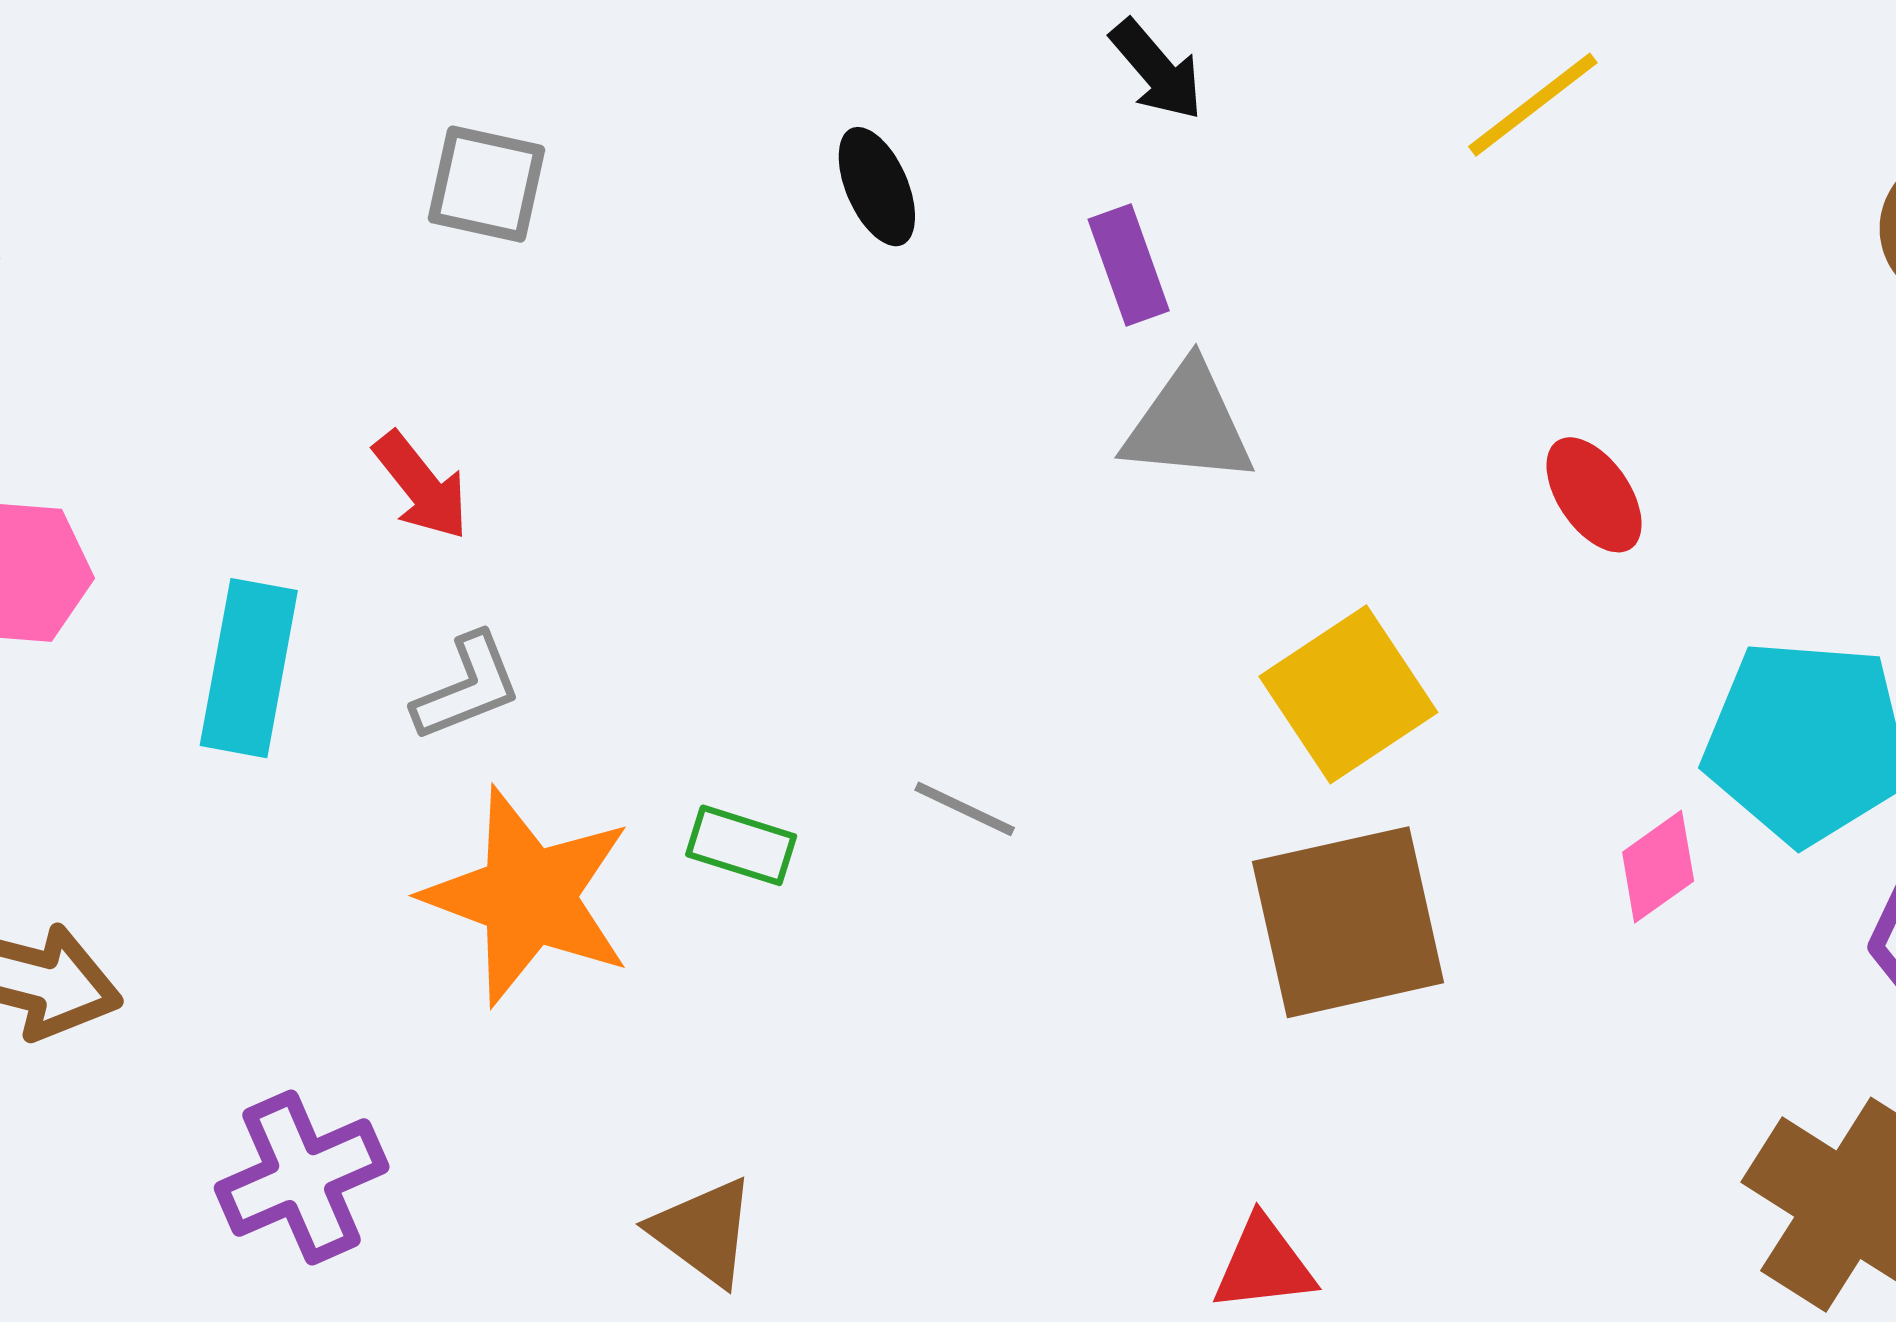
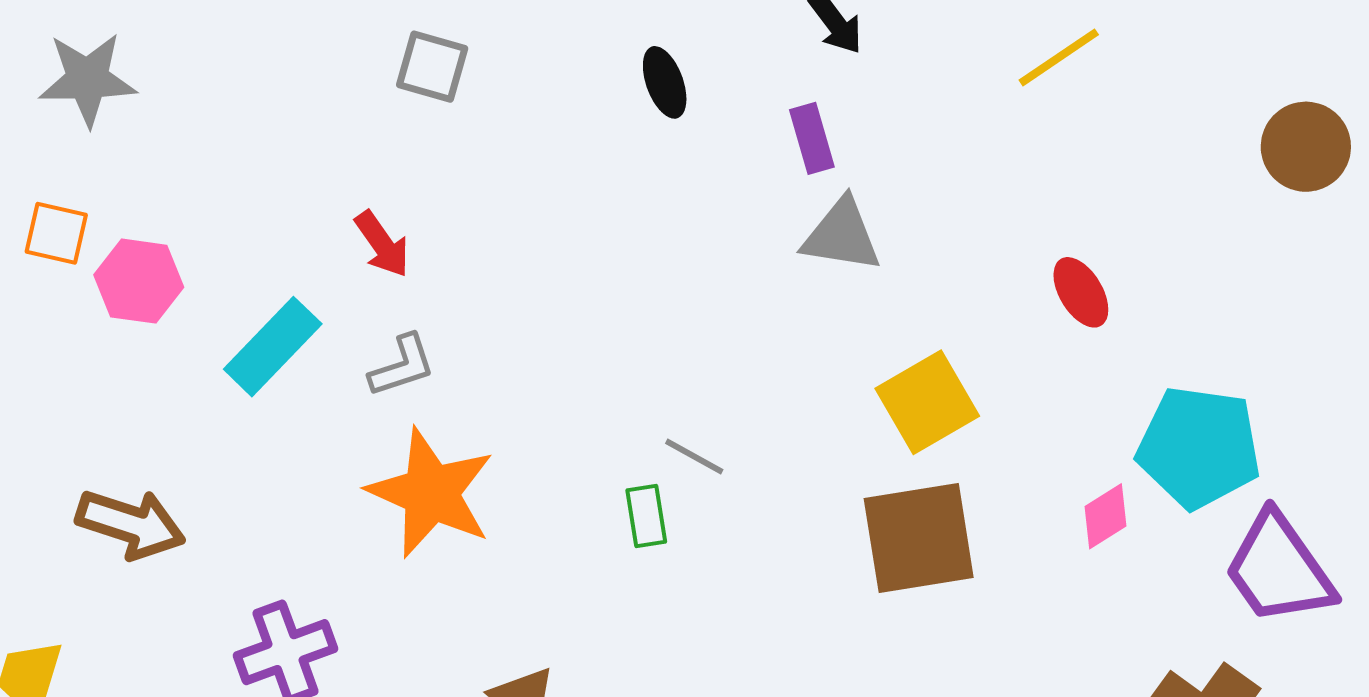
cyan rectangle: (249, 668) -> (273, 347), turned 30
green rectangle: (741, 845) -> (646, 516), moved, turned 60

